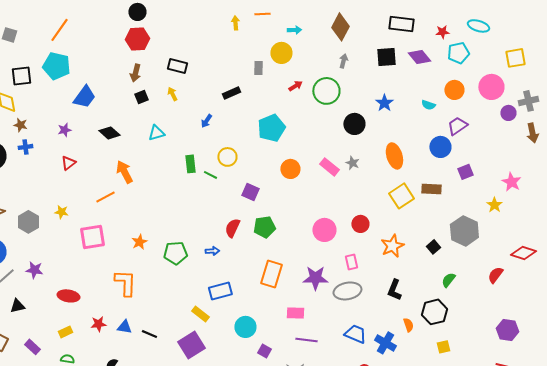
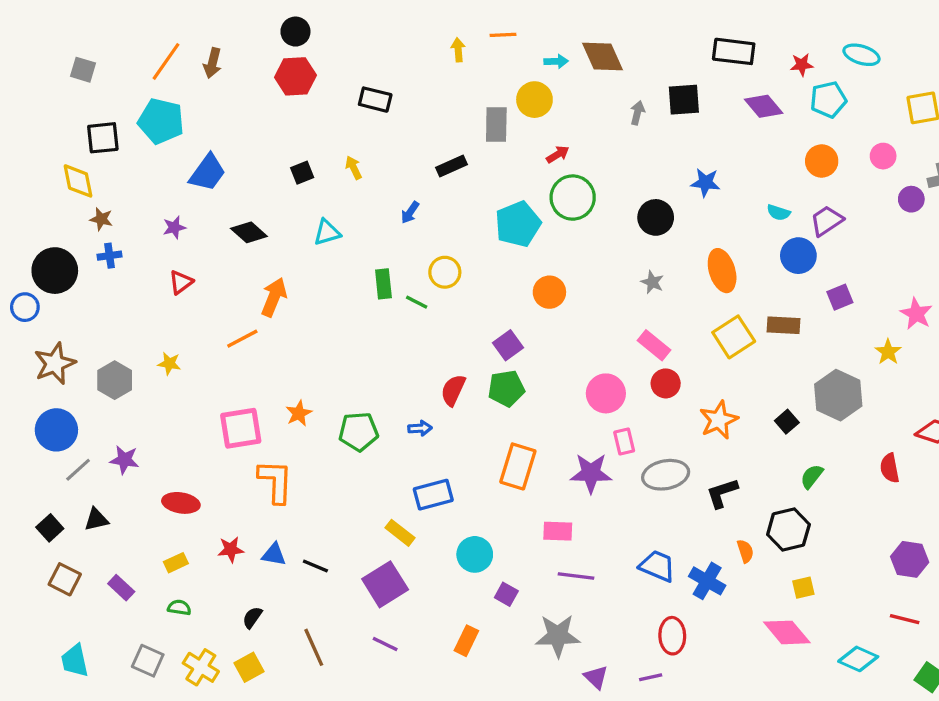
brown diamond: (340, 27) -> (603, 56), moved, turned -52
black square: (386, 57) -> (684, 100), moved
black rectangle: (177, 66) -> (375, 100), moved
gray rectangle: (258, 68) -> (496, 124), size x1.5
brown arrow: (135, 73) -> (212, 63), moved
pink circle: (491, 87) -> (883, 156), size x0.6
green circle: (326, 91) -> (573, 198), moved
blue star: (384, 103) -> (705, 183), turned -30
cyan semicircle: (428, 105) -> (778, 212), moved
pink rectangle: (329, 167) -> (654, 345), moved
orange arrow: (124, 172) -> (274, 297), turned 50
purple square: (250, 192) -> (508, 345), moved, turned 30
pink square: (92, 237) -> (241, 428), moved
pink rectangle: (351, 262) -> (624, 442), moved
red semicircle: (495, 275) -> (890, 468), turned -48
black L-shape: (394, 290) -> (722, 493), turned 50
gray ellipse: (347, 291) -> (666, 475), moved

